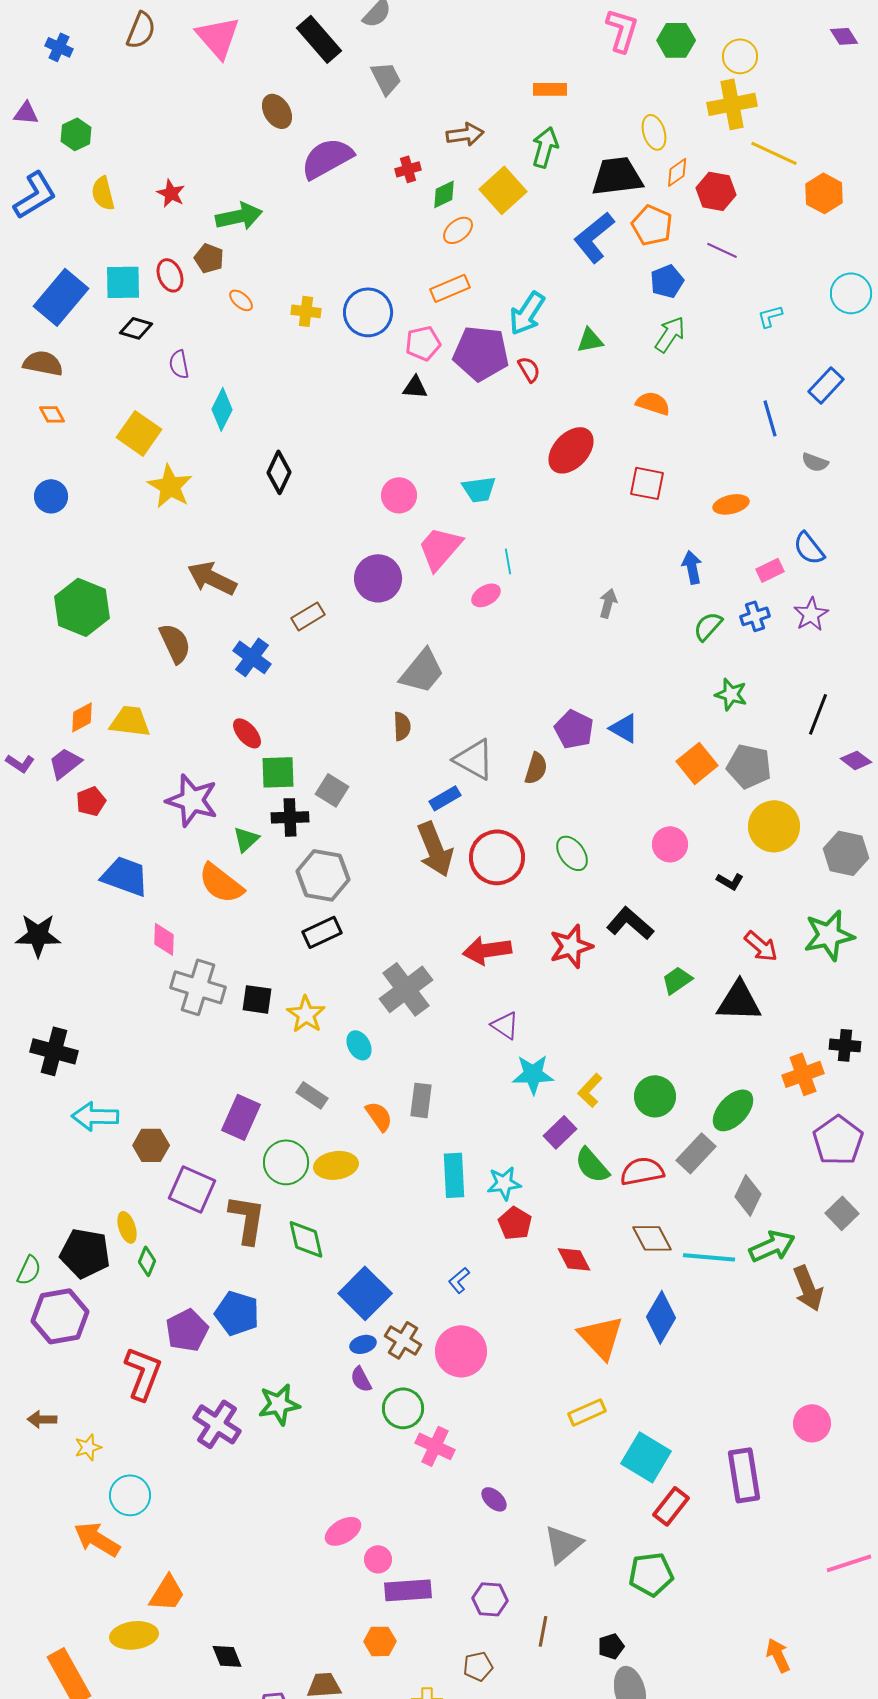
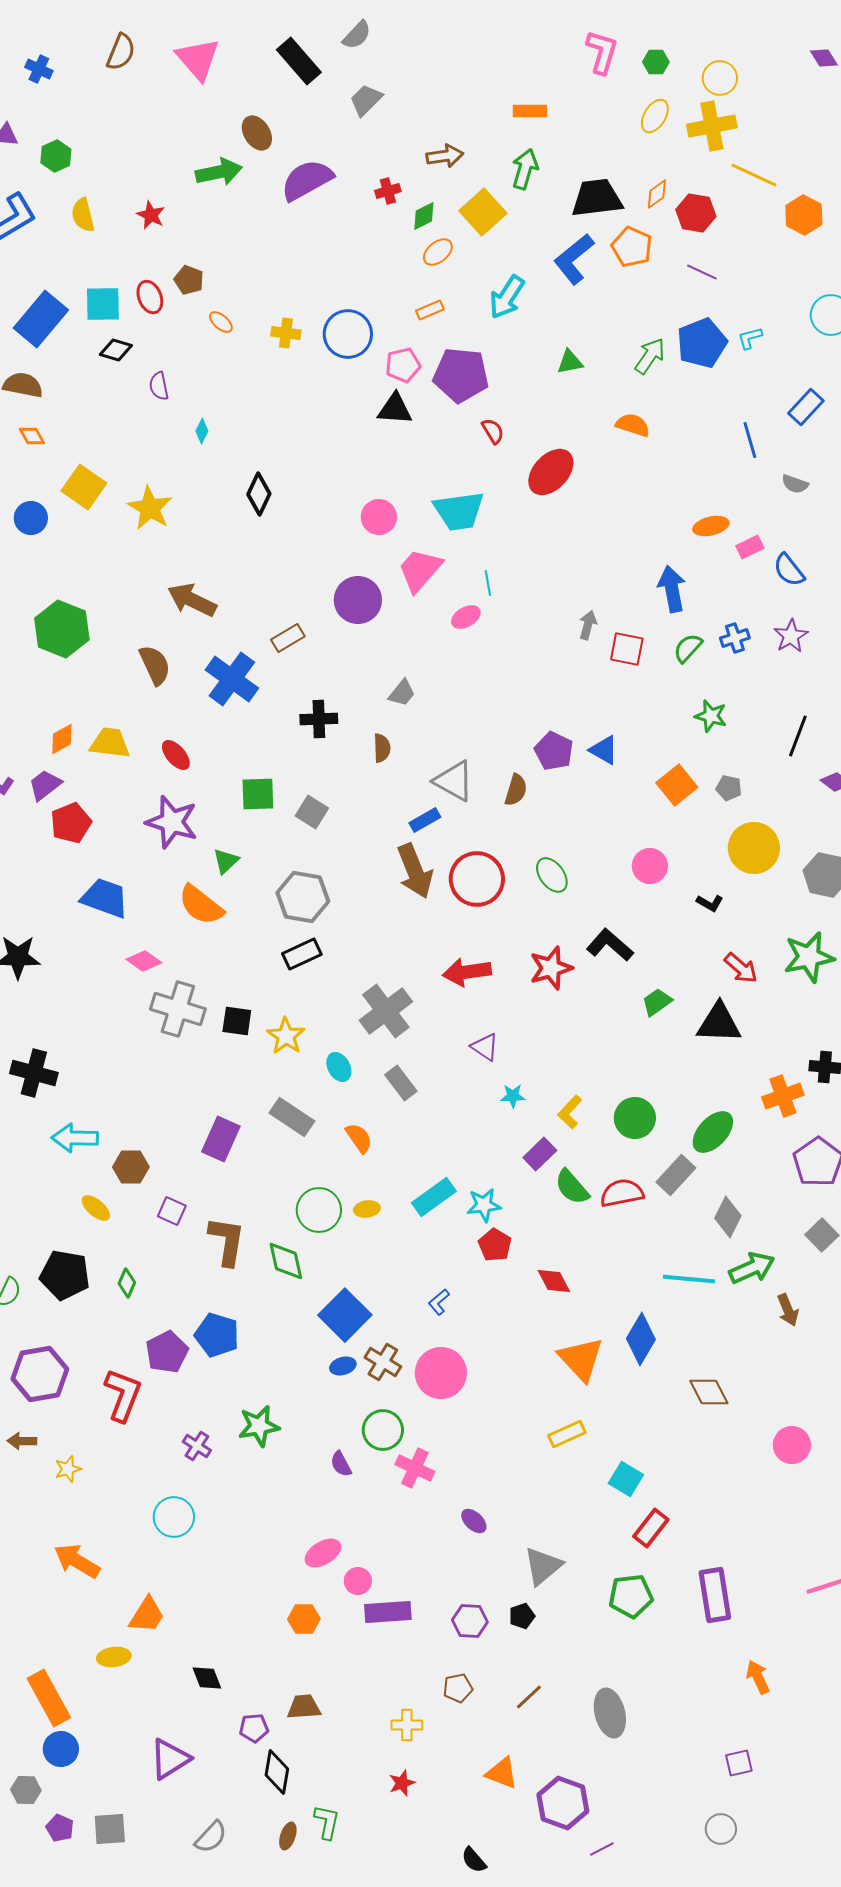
green hexagon: (676, 40) -> (656, 62), size x0.7
gray trapezoid: (386, 78) -> (366, 100), turned -108
yellow ellipse: (654, 132) -> (655, 116), moved, turned 48
green arrow: (239, 216) -> (219, 172), moved
blue pentagon: (667, 281) -> (702, 343), moved, size x1.5
orange rectangle: (450, 288) -> (430, 310), size x0.7
cyan arrow: (527, 313) -> (507, 297), moved
red semicircle: (529, 369) -> (493, 431), moved
black triangle: (415, 387) -> (395, 409), size x1.4
cyan diamond: (222, 409) -> (202, 431), size x0.6
yellow square: (139, 433) -> (84, 487), moved
red square: (647, 483) -> (627, 649), moved
cyan trapezoid: (479, 489) -> (459, 511), size x1.5
blue arrow: (692, 567) -> (672, 589), size x1.4
pink rectangle: (770, 570) -> (750, 547), moved
blue cross: (252, 657) -> (232, 679), size x1.4
gray trapezoid: (422, 671) -> (402, 693), size x0.6
red ellipse: (247, 733) -> (176, 755), moved
gray pentagon: (749, 766) -> (729, 788), size x0.6
red pentagon: (91, 801) -> (71, 823), size x1.4
black cross: (290, 817) -> (319, 719), moved
pink diamond: (164, 939) -> (144, 961), turned -56
cyan star: (533, 1074) -> (513, 1096), size x0.6
gray rectangle: (312, 1095) -> (292, 1117), size x1.4
gray rectangle: (421, 1100) -> (401, 1083), moved, turned -44
green circle: (286, 1162) -> (319, 1210), moved
yellow ellipse: (336, 1165) -> (367, 1209), moved, size x0.6
cyan rectangle: (454, 1175) -> (434, 1197), turned 57
purple square: (192, 1189) -> (172, 1211), size x0.6
yellow ellipse: (127, 1227) -> (96, 1208), moved, turned -32
brown diamond: (652, 1238) -> (709, 1392), moved
brown arrow: (808, 1288) -> (788, 1310), size x0.7
purple hexagon: (60, 1316) -> (40, 1374), moved
purple semicircle: (361, 1379) -> (341, 1464), moved
purple cross: (217, 1424) -> (197, 1446), size x0.6
cyan square: (646, 1457) -> (626, 1479), size x0.7
purple rectangle: (744, 1475) -> (715, 1595), moved
cyan circle: (130, 1495) -> (174, 1517), moved
brown line: (543, 1631) -> (529, 1697), moved, turned 36
yellow ellipse: (134, 1635) -> (114, 1657), size x0.7
orange hexagon: (380, 1641) -> (304, 1619), moved
black pentagon: (611, 1646) -> (522, 1616), moved

